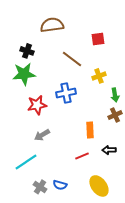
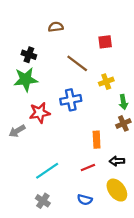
brown semicircle: (52, 25) -> (56, 27), size x0.6
gray arrow: (42, 135) -> (17, 131), moved
cyan line: (26, 162) -> (47, 171), moved
blue semicircle: (60, 185) -> (85, 200), moved
yellow ellipse: (99, 186) -> (117, 190), moved

